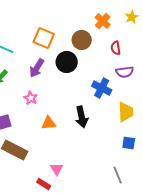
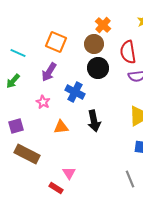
orange cross: (103, 21) -> (103, 25), moved
red semicircle: (116, 48) -> (128, 52), size x1.6
black circle: (67, 62) -> (98, 68), moved
blue cross: (102, 88) -> (75, 92), moved

